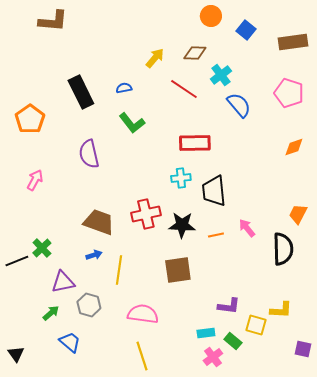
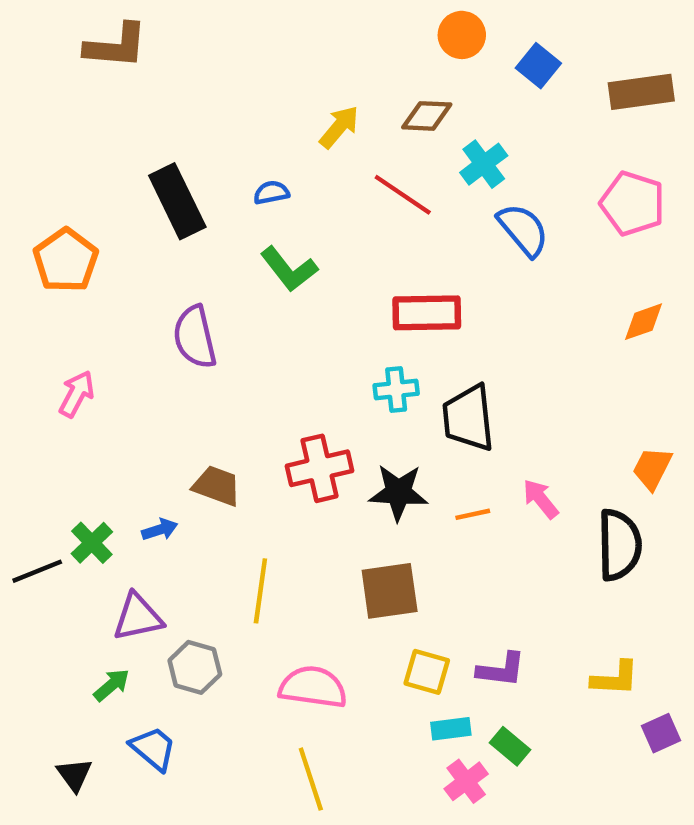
brown trapezoid: (99, 222) -> (217, 486), size x0.7
blue arrow: (94, 255) -> (160, 530), moved
yellow square: (256, 325) -> (427, 672), moved
purple square: (303, 349) -> (661, 733), moved, turned -36
black triangle: (16, 354) -> (74, 775), moved

